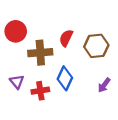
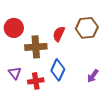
brown hexagon: (96, 46) -> (87, 28), moved

